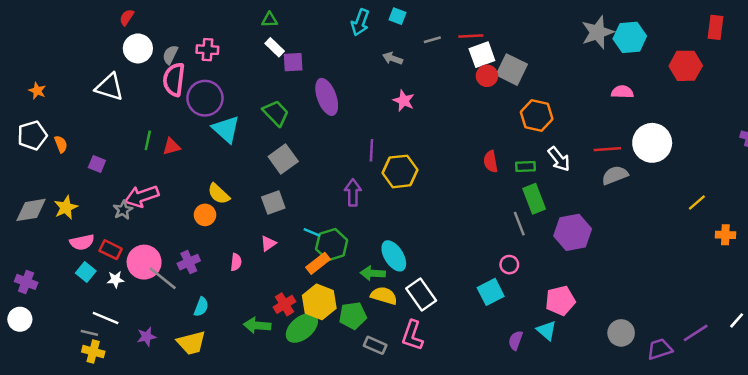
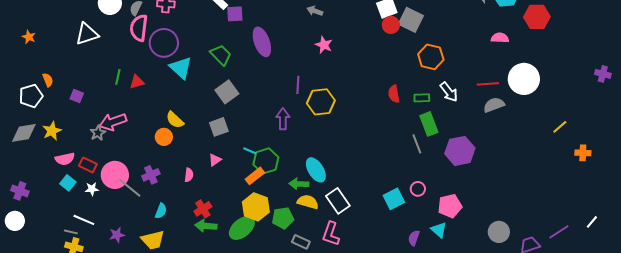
red hexagon: (686, 66) -> (537, 17), moved
white triangle: (109, 87) -> (87, 34), turned -35
white pentagon: (32, 135) -> (31, 96), moved
pink circle: (509, 265) -> (418, 189), moved
red cross: (284, 304) -> (203, 209), moved

